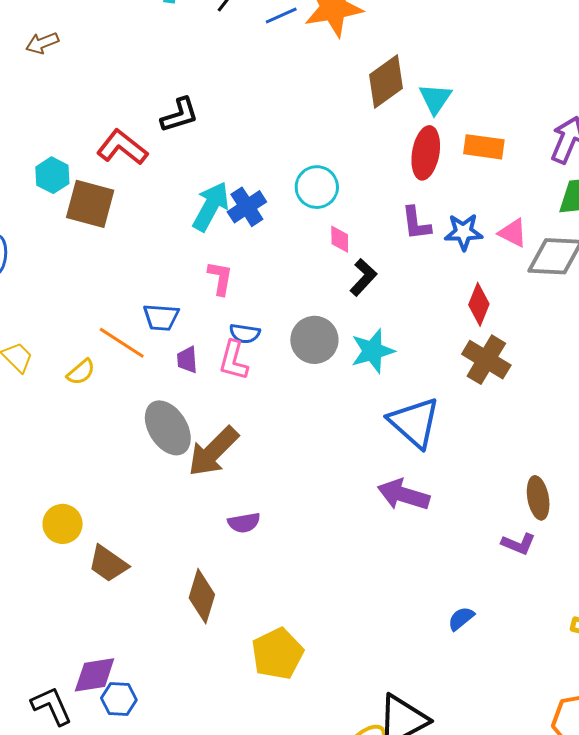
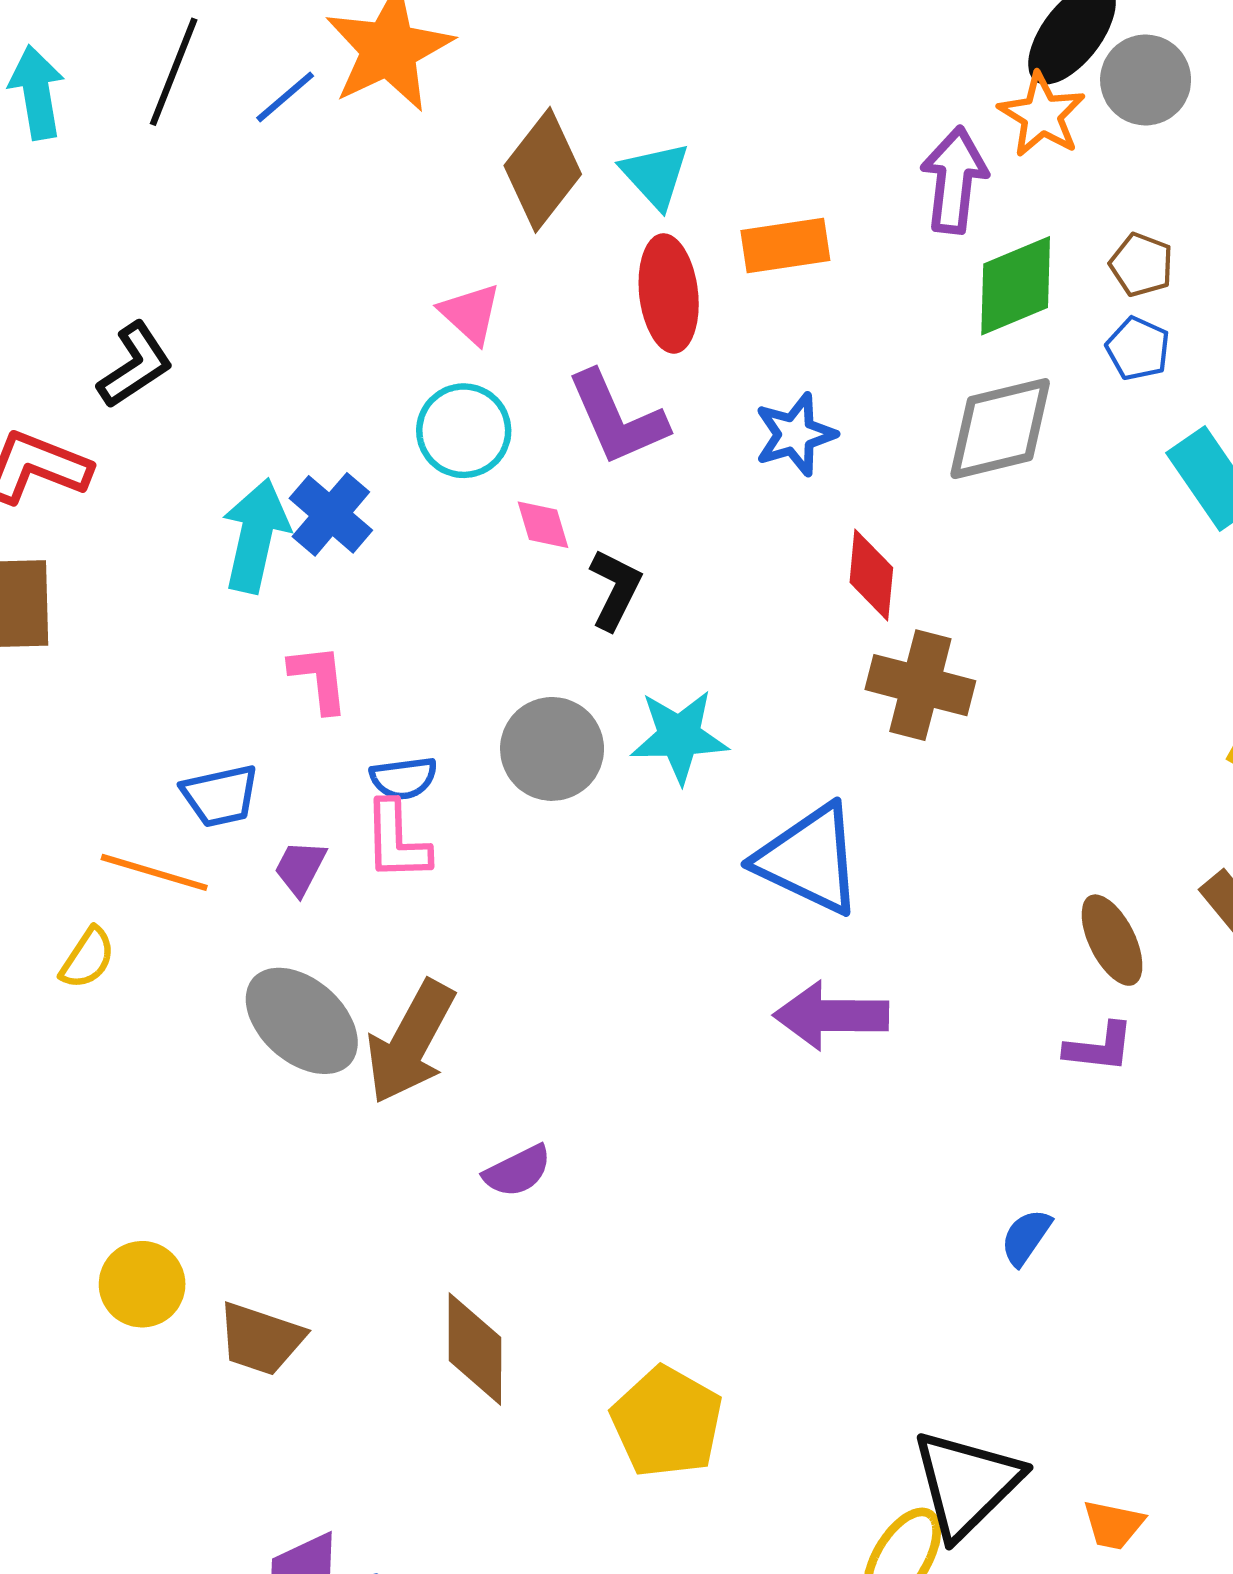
purple L-shape: (416, 223) -> (617, 418), moved, size x1.4
pink triangle: (513, 233) -> (470, 313), moved, turned 32
cyan star: (373, 351) -> (679, 736), turned 30
purple trapezoid: (187, 360) -> (300, 868), turned 48

